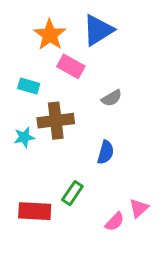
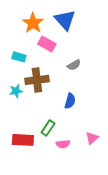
blue triangle: (98, 30) -> (65, 20), turned -40
pink semicircle: (115, 222) -> (63, 144), moved, turned 40

